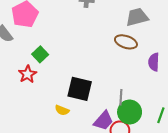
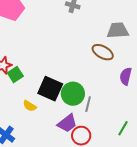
green square: (40, 54) -> (15, 74), moved
green circle: (130, 112) -> (73, 94), moved

